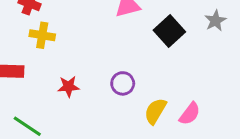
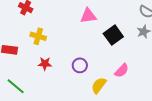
yellow cross: (42, 35) -> (38, 36), moved
pink semicircle: (190, 114) -> (122, 71), moved

